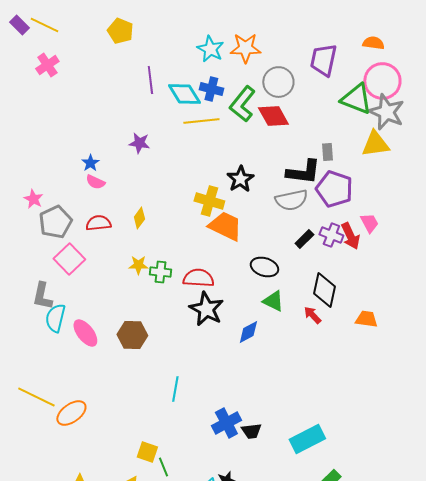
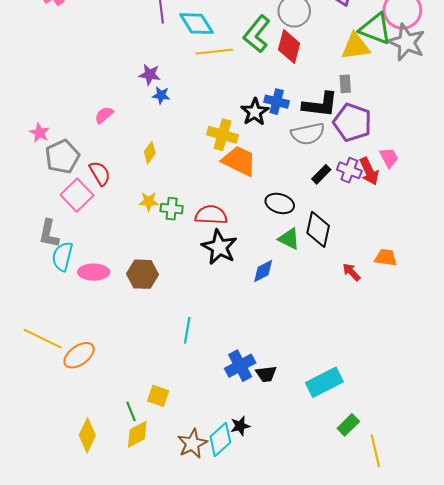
blue cross: (211, 89) -> (277, 102), moved
red diamond: (273, 116) -> (289, 46), turned 44
yellow triangle: (375, 144) -> (356, 46), moved
blue star: (90, 163) -> (161, 95), moved, turned -30
pink semicircle: (95, 182) -> (104, 115), turned 114
red semicircle: (98, 223) -> (100, 173), moved, turned 65
black diamond: (324, 290) -> (318, 229), moved
red arrow: (312, 315) -> (351, 272), moved
pink ellipse: (85, 333) -> (94, 272), turned -52
green line: (163, 467) -> (131, 411), moved

